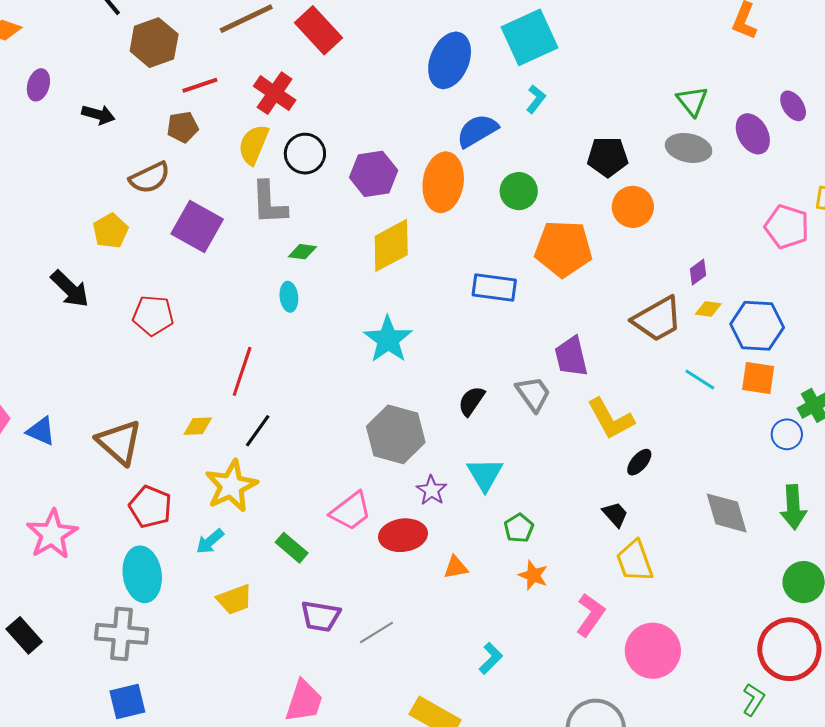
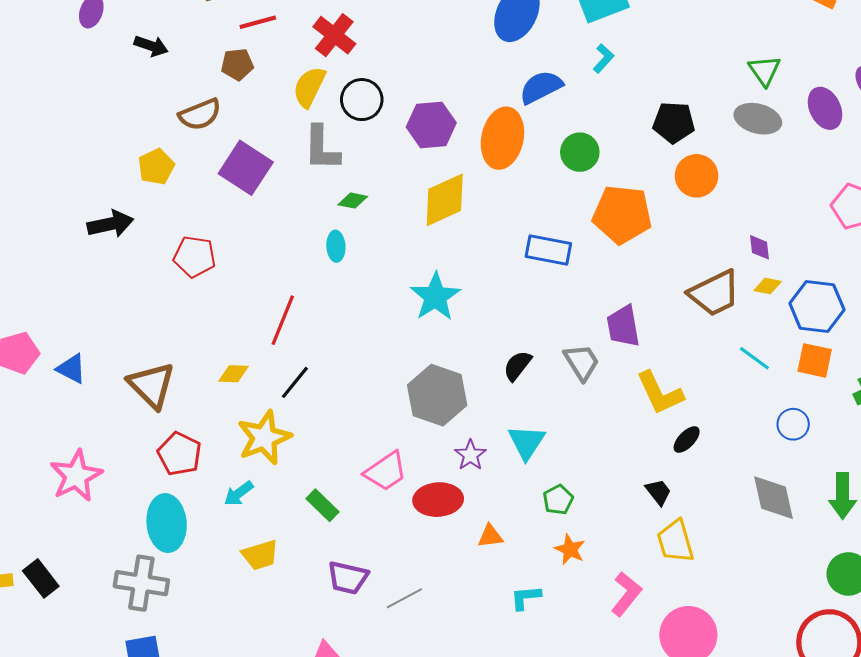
purple diamond: (698, 272) -> (760, 247), turned -64
black arrow: (70, 289) -> (110, 224), turned -60
blue circle: (787, 434) -> (793, 424), moved
cyan L-shape: (491, 658) -> (526, 597), moved, turned -144

